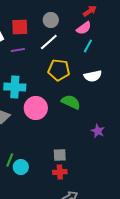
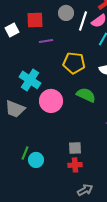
white line: (49, 42) -> (83, 21), moved, turned -30
purple line: (18, 50) -> (46, 41), moved
cyan cross: (15, 87) -> (30, 80), turned 30

